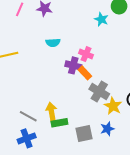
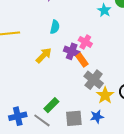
cyan semicircle: (53, 43) -> (55, 27), turned -80
yellow arrow: (51, 112) -> (44, 55), moved, turned 48
gray line: (28, 116) -> (42, 120), moved
green rectangle: (59, 123) -> (51, 105), turned -42

